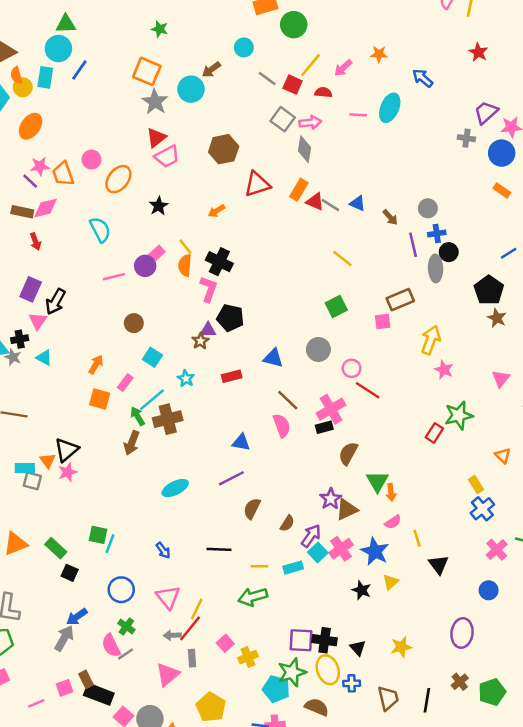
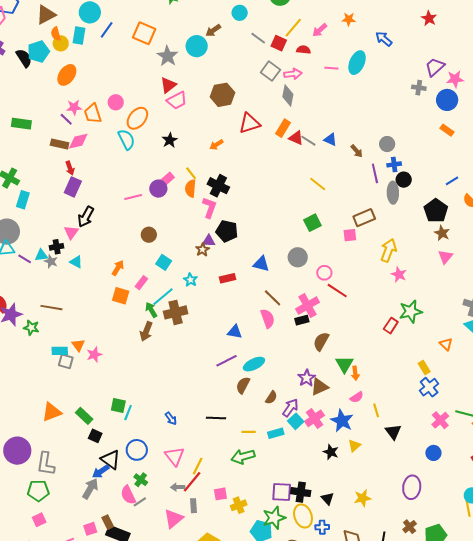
orange square: (147, 71) -> (144, 33), moved
cyan semicircle: (100, 230) -> (126, 139), moved
purple rectangle: (31, 289) -> (73, 187), moved
pink triangle: (501, 379) -> (445, 257), moved
black triangle: (66, 450) -> (111, 460), moved, turned -45
cyan ellipse: (175, 488) -> (254, 364), moved
pink square: (225, 643) -> (220, 494), turned 32

